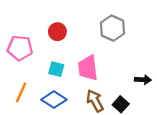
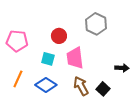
red circle: (57, 32) -> (59, 36), moved

